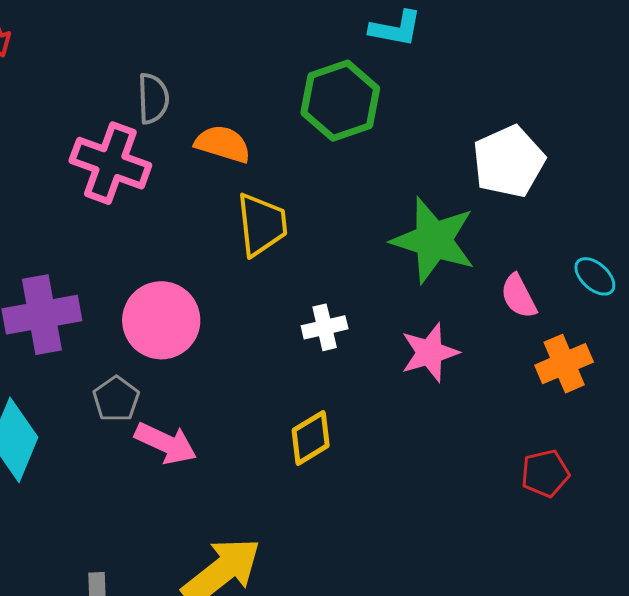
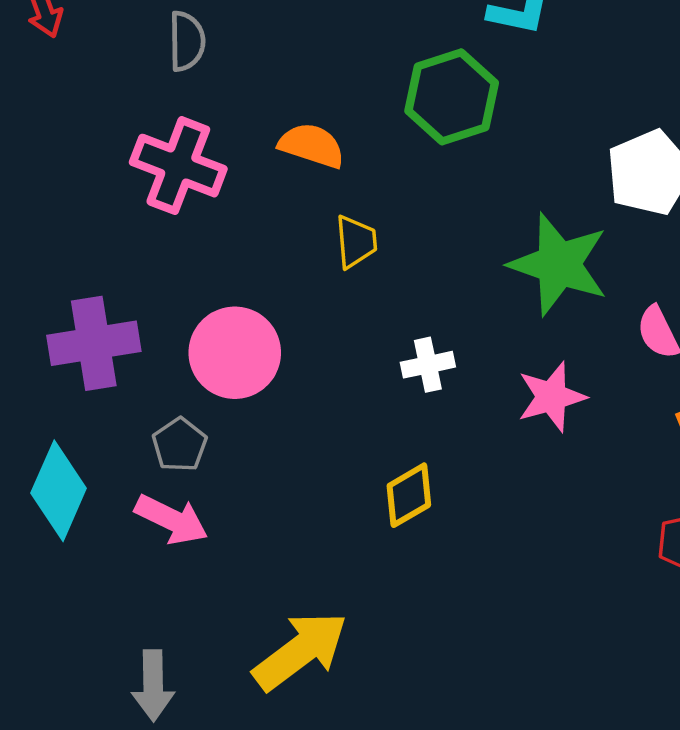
gray semicircle: (153, 98) -> (187, 41), moved
yellow trapezoid: (262, 225) -> (356, 242), size x0.7
pink arrow: (166, 443) -> (171, 519), moved

